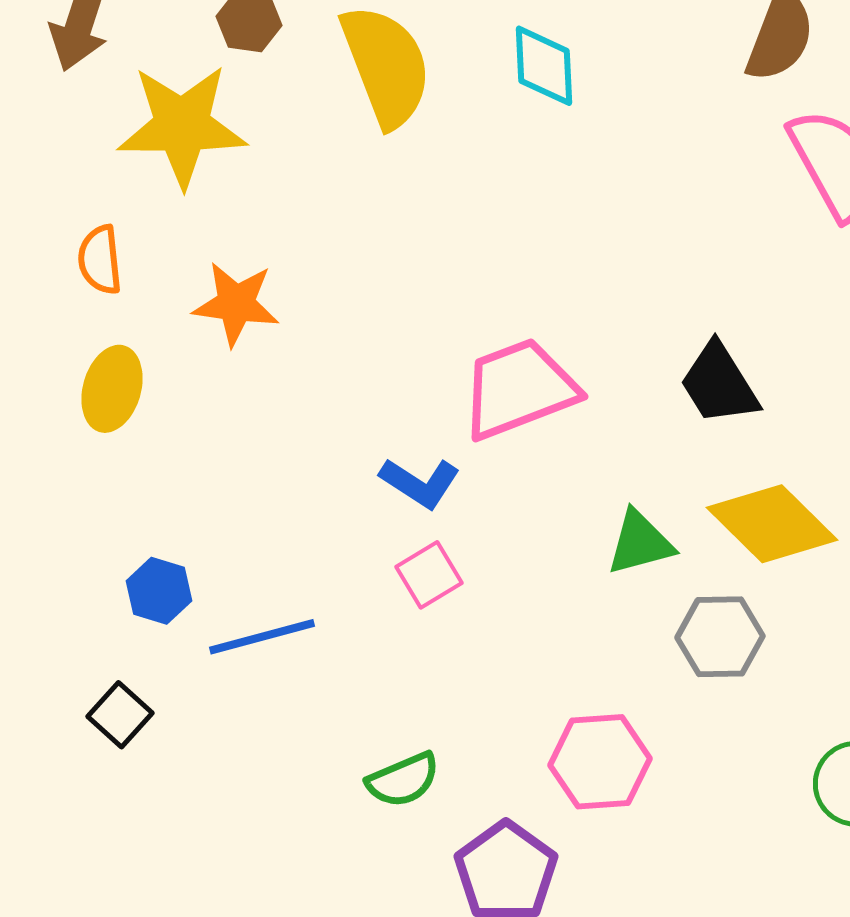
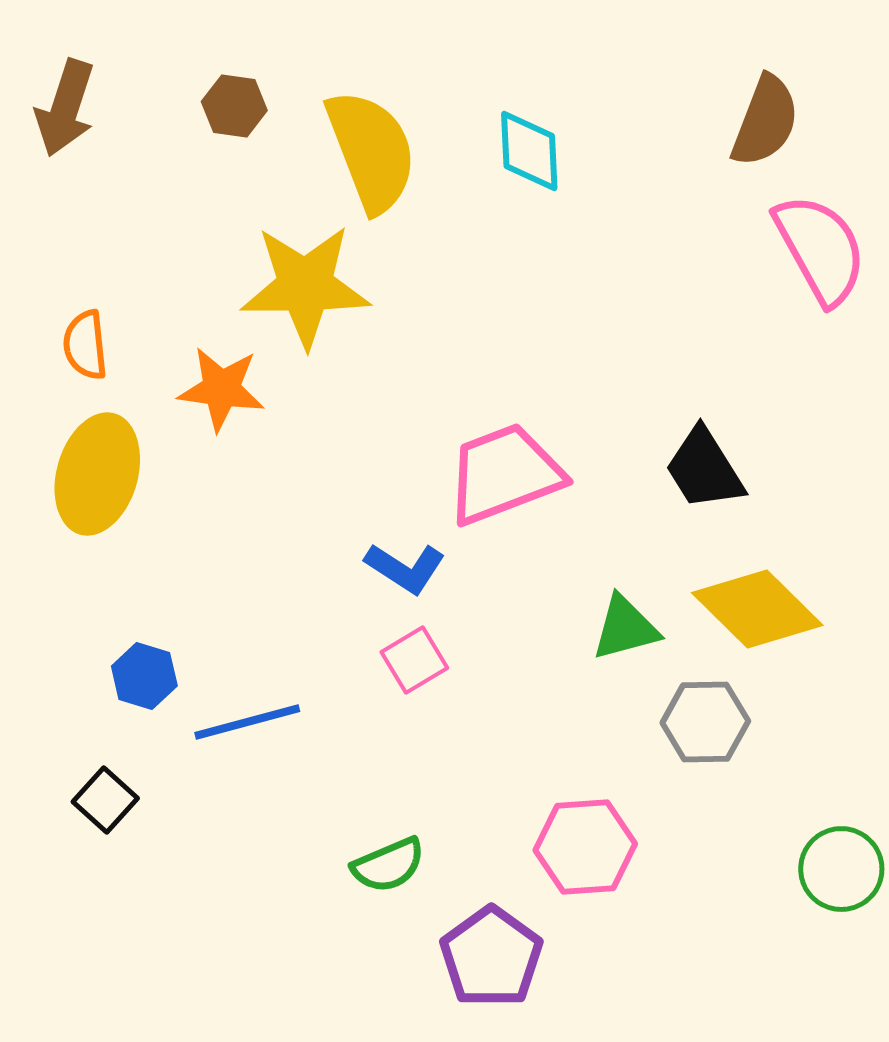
yellow star: (182, 126) -> (305, 286), moved
yellow ellipse: (112, 389) -> (97, 474), size x1.4

